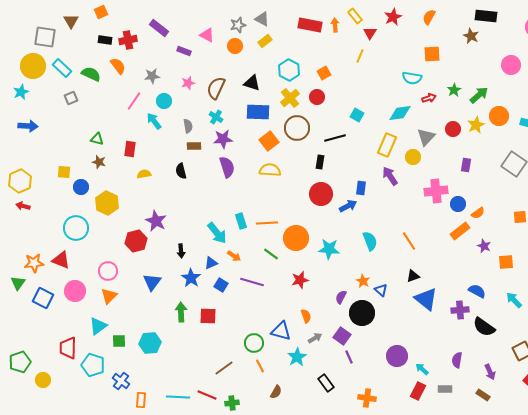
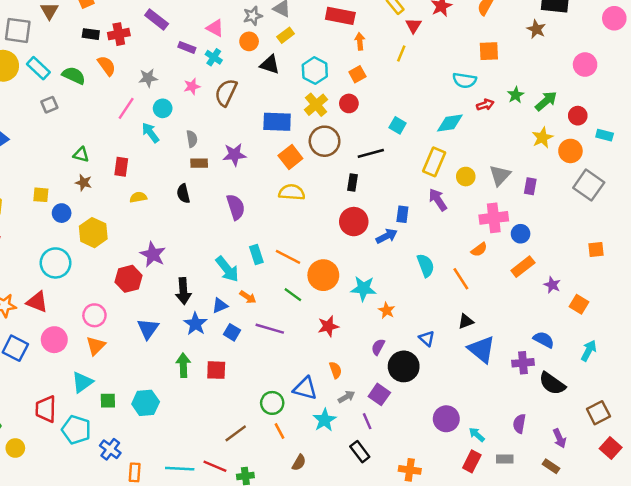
orange arrow: (335, 25) -> (360, 41), moved
black triangle: (252, 83) -> (270, 65), moved
orange circle: (499, 116) -> (570, 151), moved
cyan cross: (216, 117) -> (214, 57), moved
red circle: (453, 129) -> (578, 116), moved
gray triangle: (426, 137) -> (500, 175), moved
purple semicircle: (227, 167) -> (236, 207), moved
orange semicircle: (478, 213) -> (479, 250), moved
orange line: (267, 223) -> (288, 257), turned 30
cyan semicircle: (370, 241) -> (426, 265), moved
black arrow: (181, 251) -> (183, 291), size x1.5
orange square: (506, 262) -> (579, 304), turned 35
orange star: (363, 281) -> (387, 310), moved
cyan arrow: (514, 300) -> (589, 351), turned 72
purple line: (349, 357) -> (367, 421), moved

